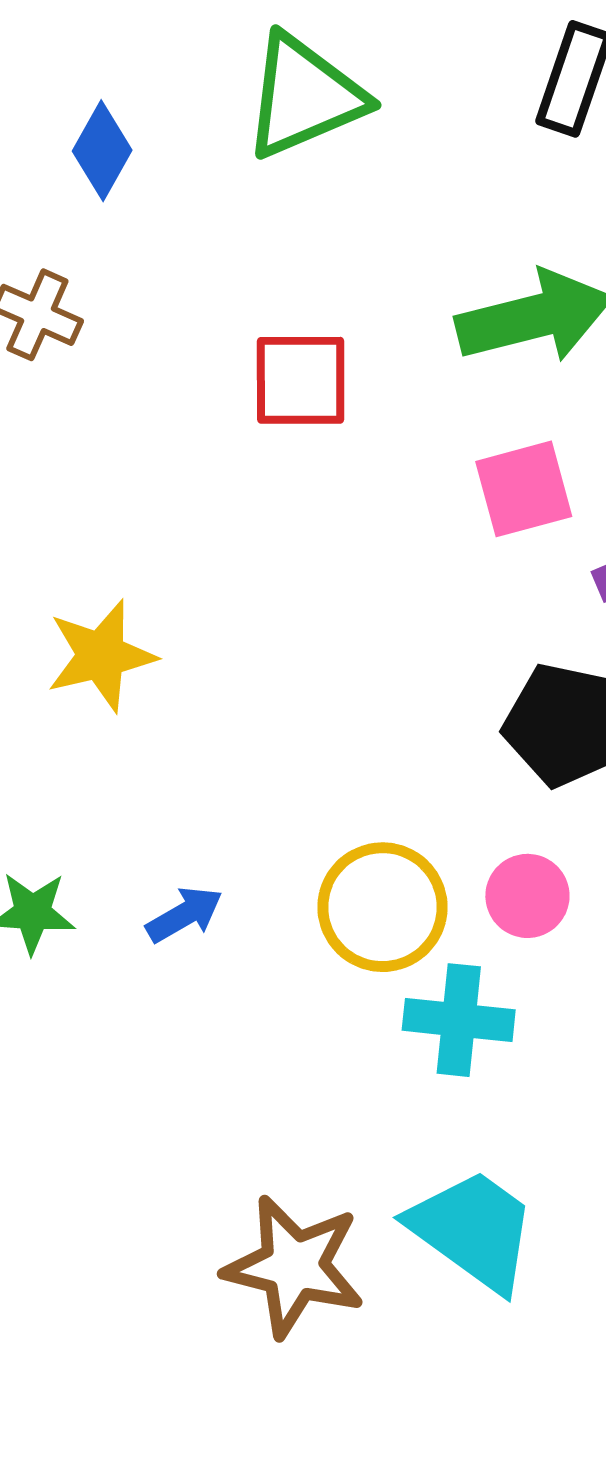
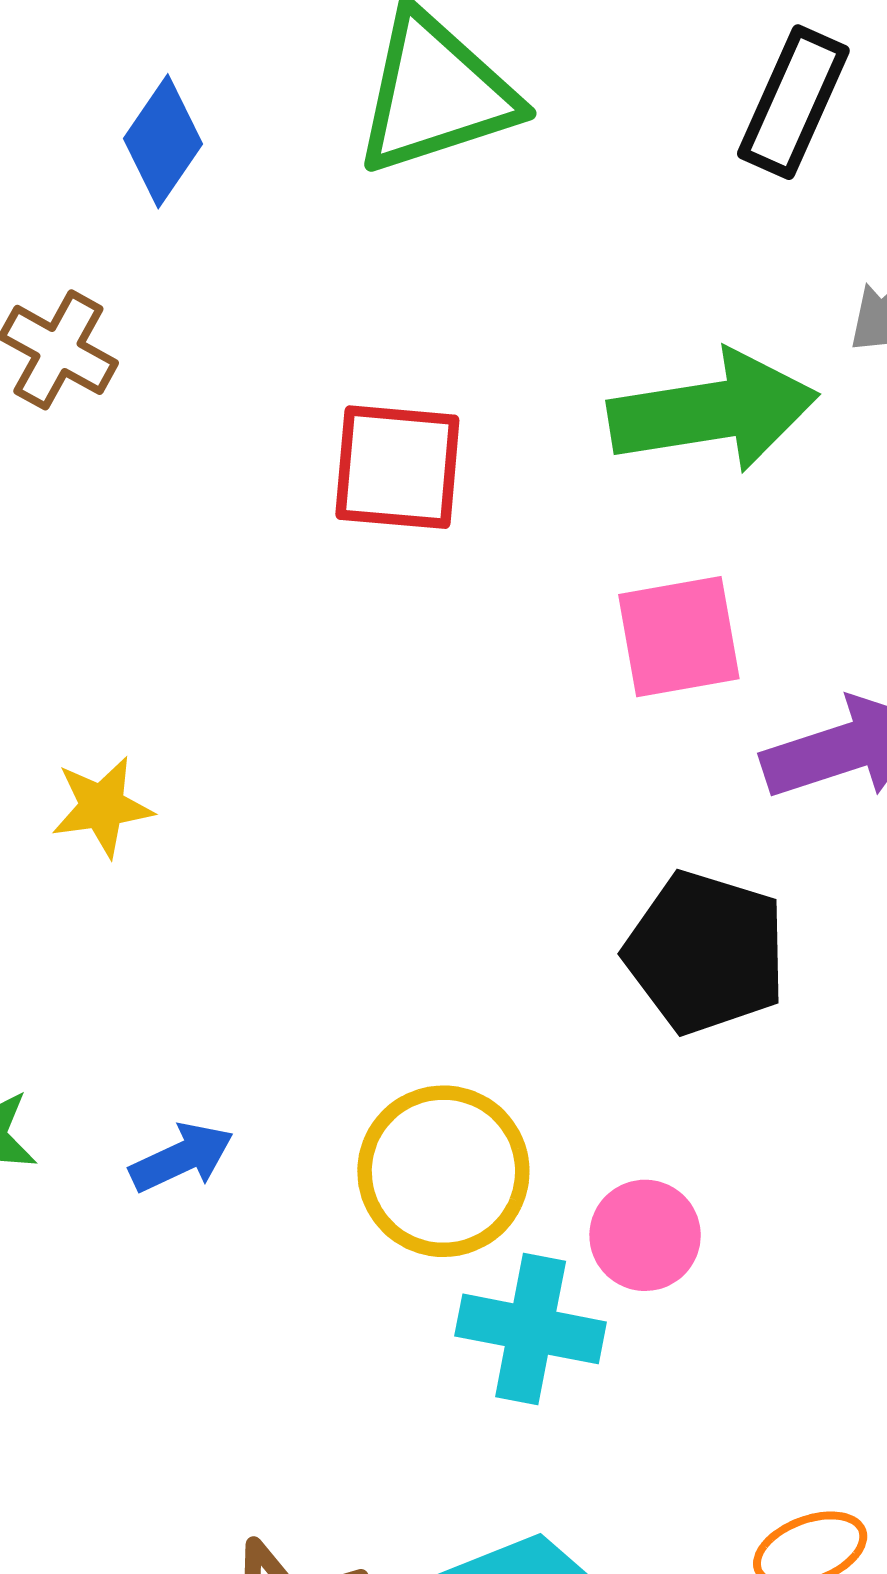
yellow star: (101, 656) -> (102, 807), size x0.7
pink circle: (527, 896) -> (645, 1235), moved

